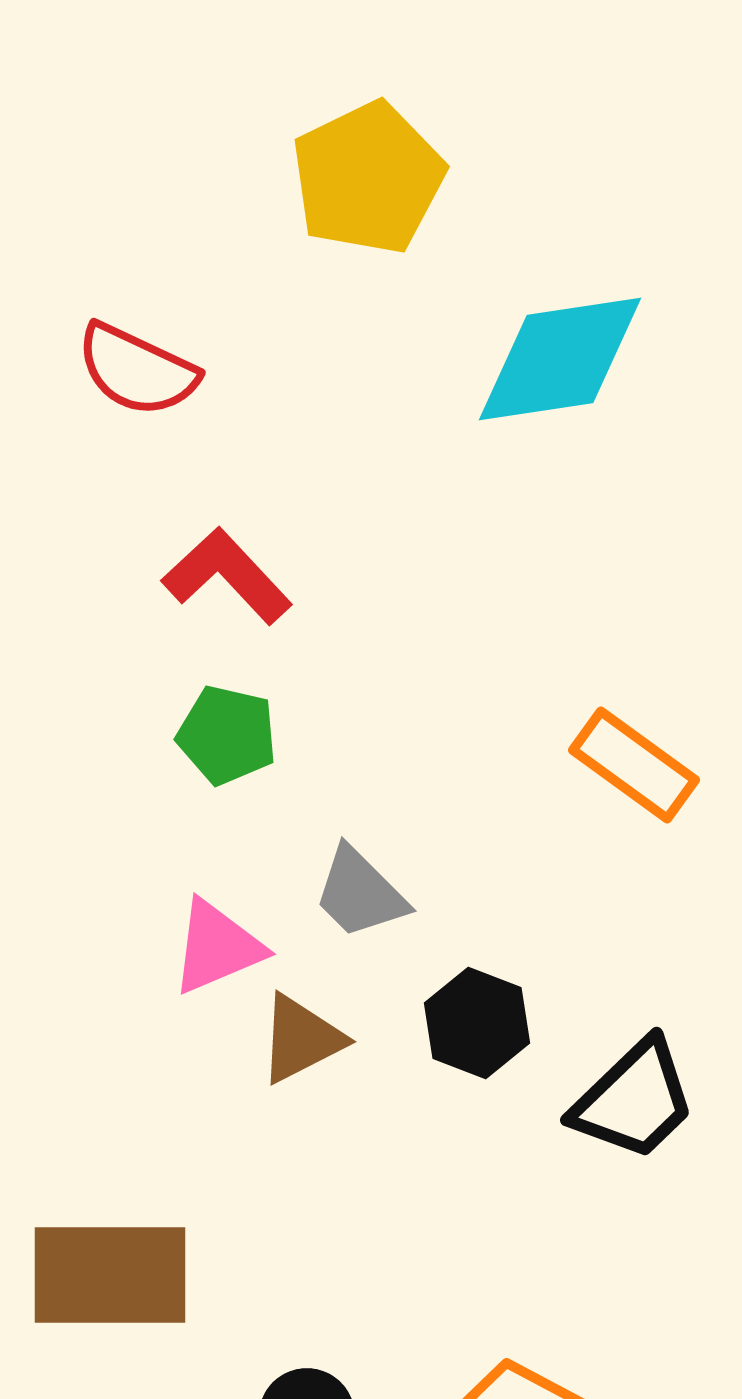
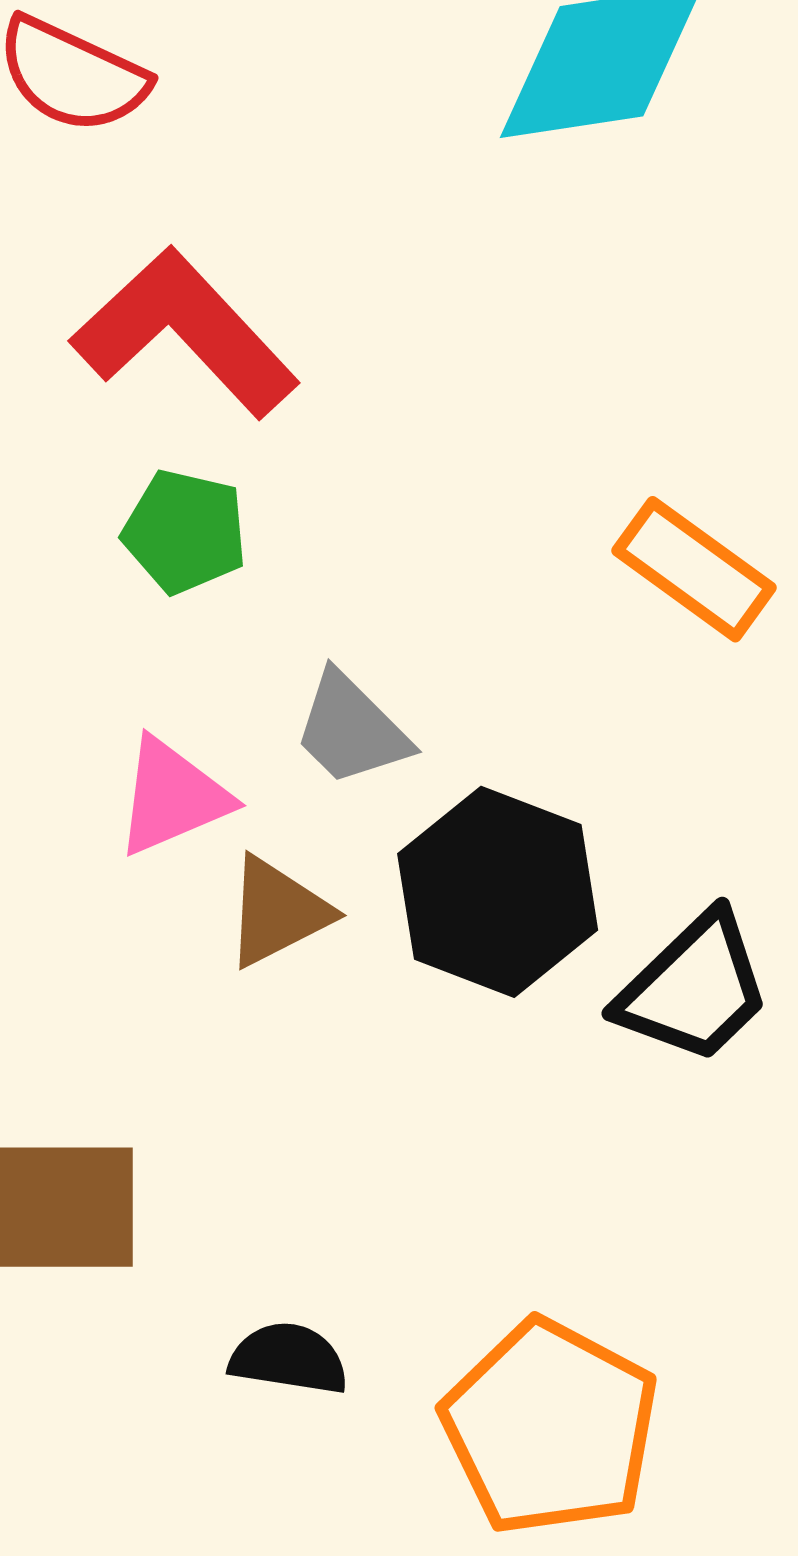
red L-shape: (227, 576) -> (185, 333), size x1.4
black hexagon: (477, 1023) -> (498, 892), size x1.5

